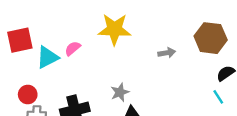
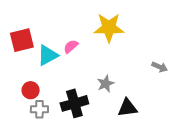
gray arrow: (167, 53) -> (160, 67), moved, turned 35
gray star: (120, 92) -> (106, 84), moved

